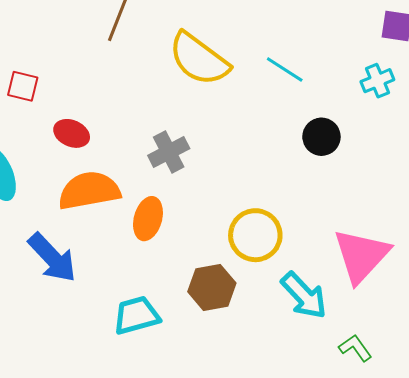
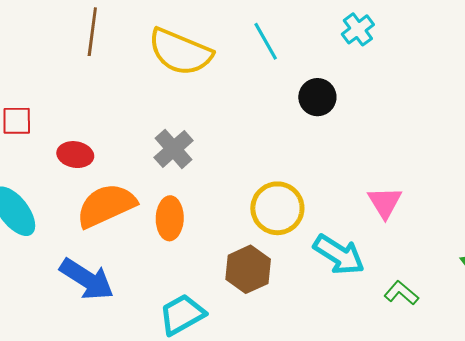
cyan line: (285, 70) -> (266, 41), turned 42
pink triangle: (361, 256) -> (385, 202), size x0.6

